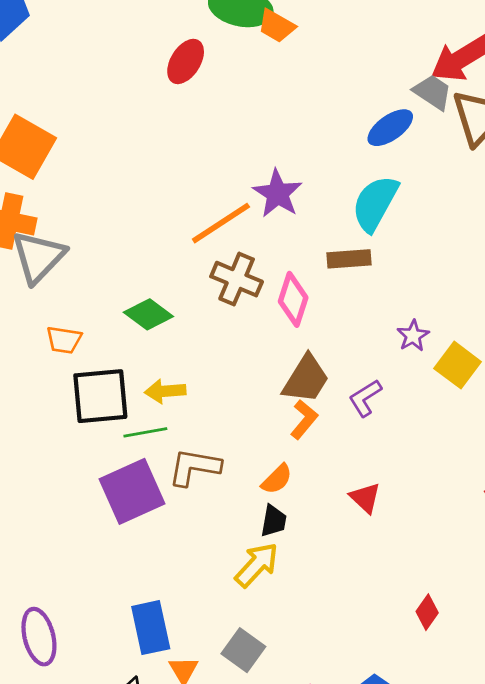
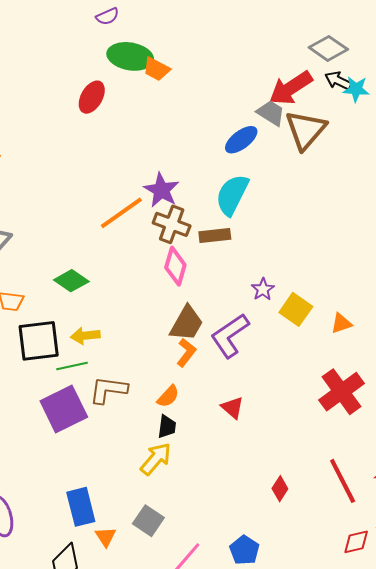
brown cross: (237, 279) -> (172, 224), moved
purple L-shape: (365, 398) -> (230, 336), size x1.6

